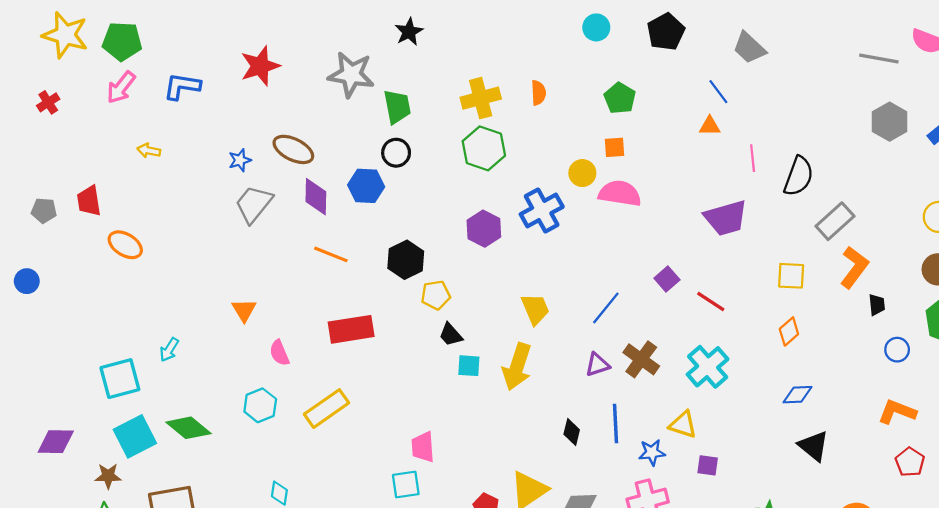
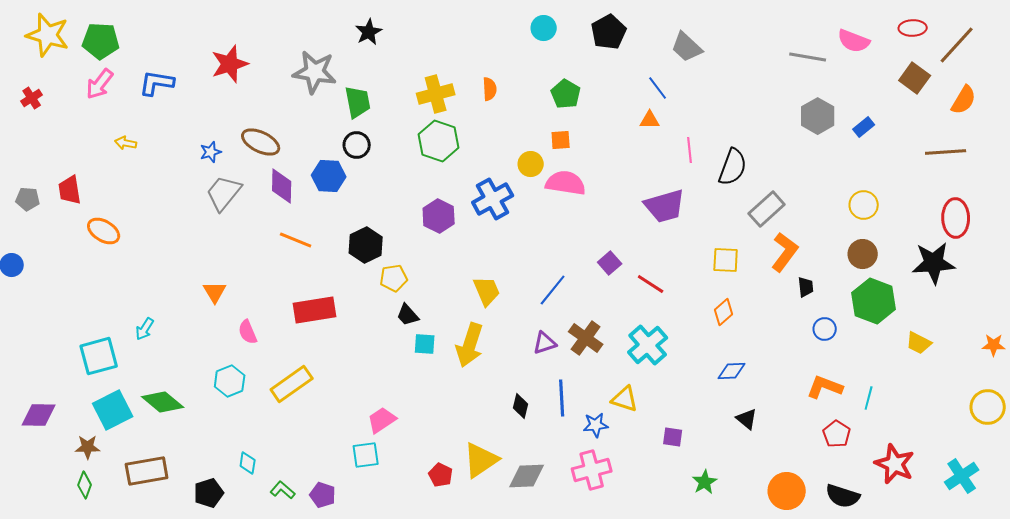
black triangle: (814, 446) -> (747, 419), size x0.7
pink trapezoid: (423, 447) -> (382, 420), turned 60
purple square: (708, 465) -> (673, 437), moved

